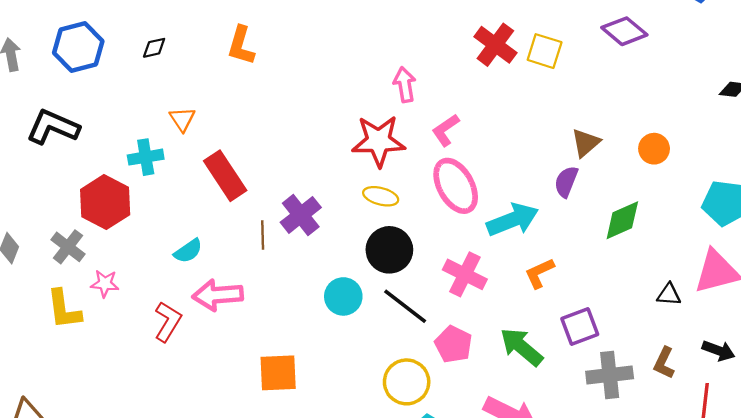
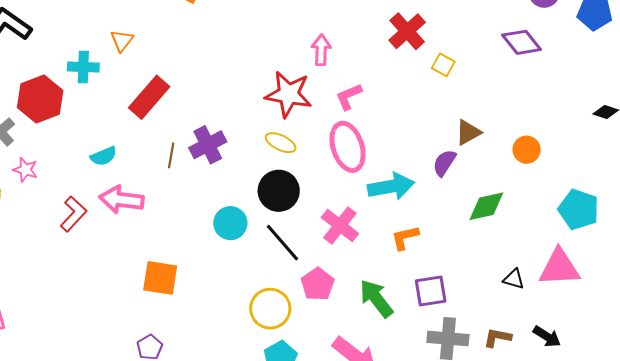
yellow square: (545, 51) -> (443, 65), moved, size x0.7
red rectangle: (225, 176) -> (149, 97), turned 63
brown L-shape: (664, 363) -> (497, 338), turned 64

